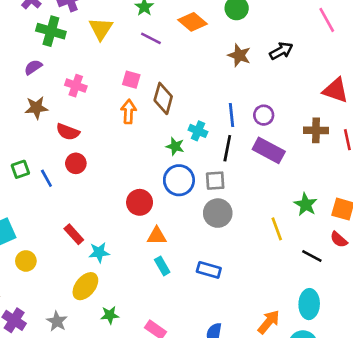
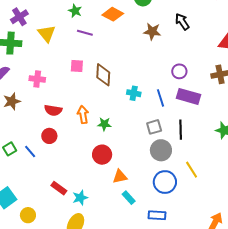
black arrow: (281, 51) -> (182, 22), turned -84
orange arrow: (129, 112) -> (83, 115), moved
blue line: (231, 115) -> (160, 98), moved
red semicircle: (68, 132) -> (53, 110), moved
green star: (175, 146) -> (104, 124), moved
black line: (227, 148) -> (181, 130), moved
blue circle: (179, 180) -> (165, 182), moved
yellow line: (277, 229) -> (192, 170), moved
blue rectangle: (209, 270) -> (157, 215), moved

